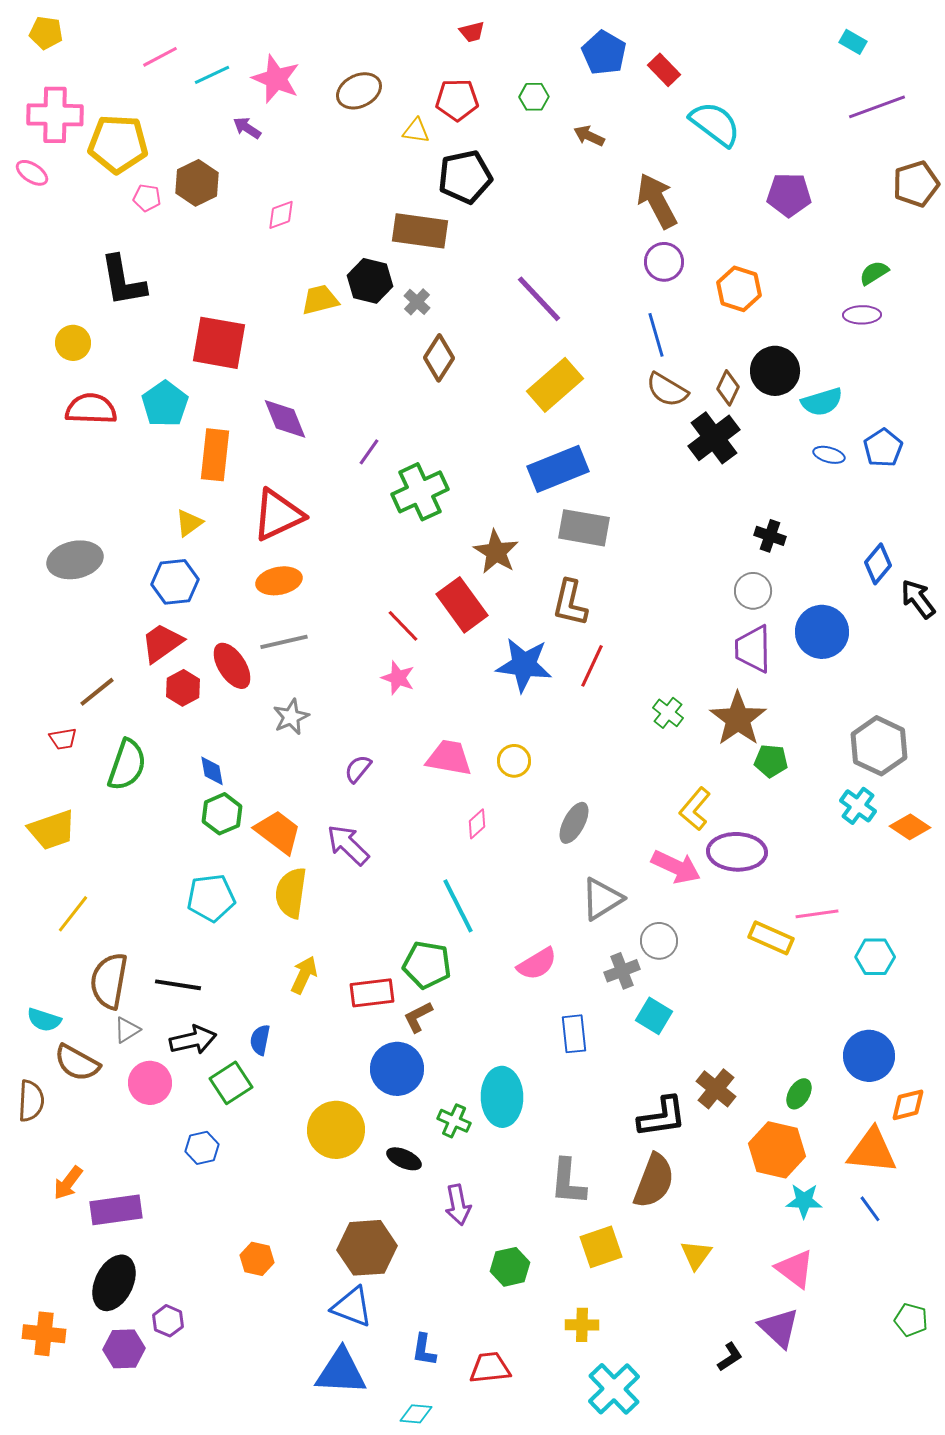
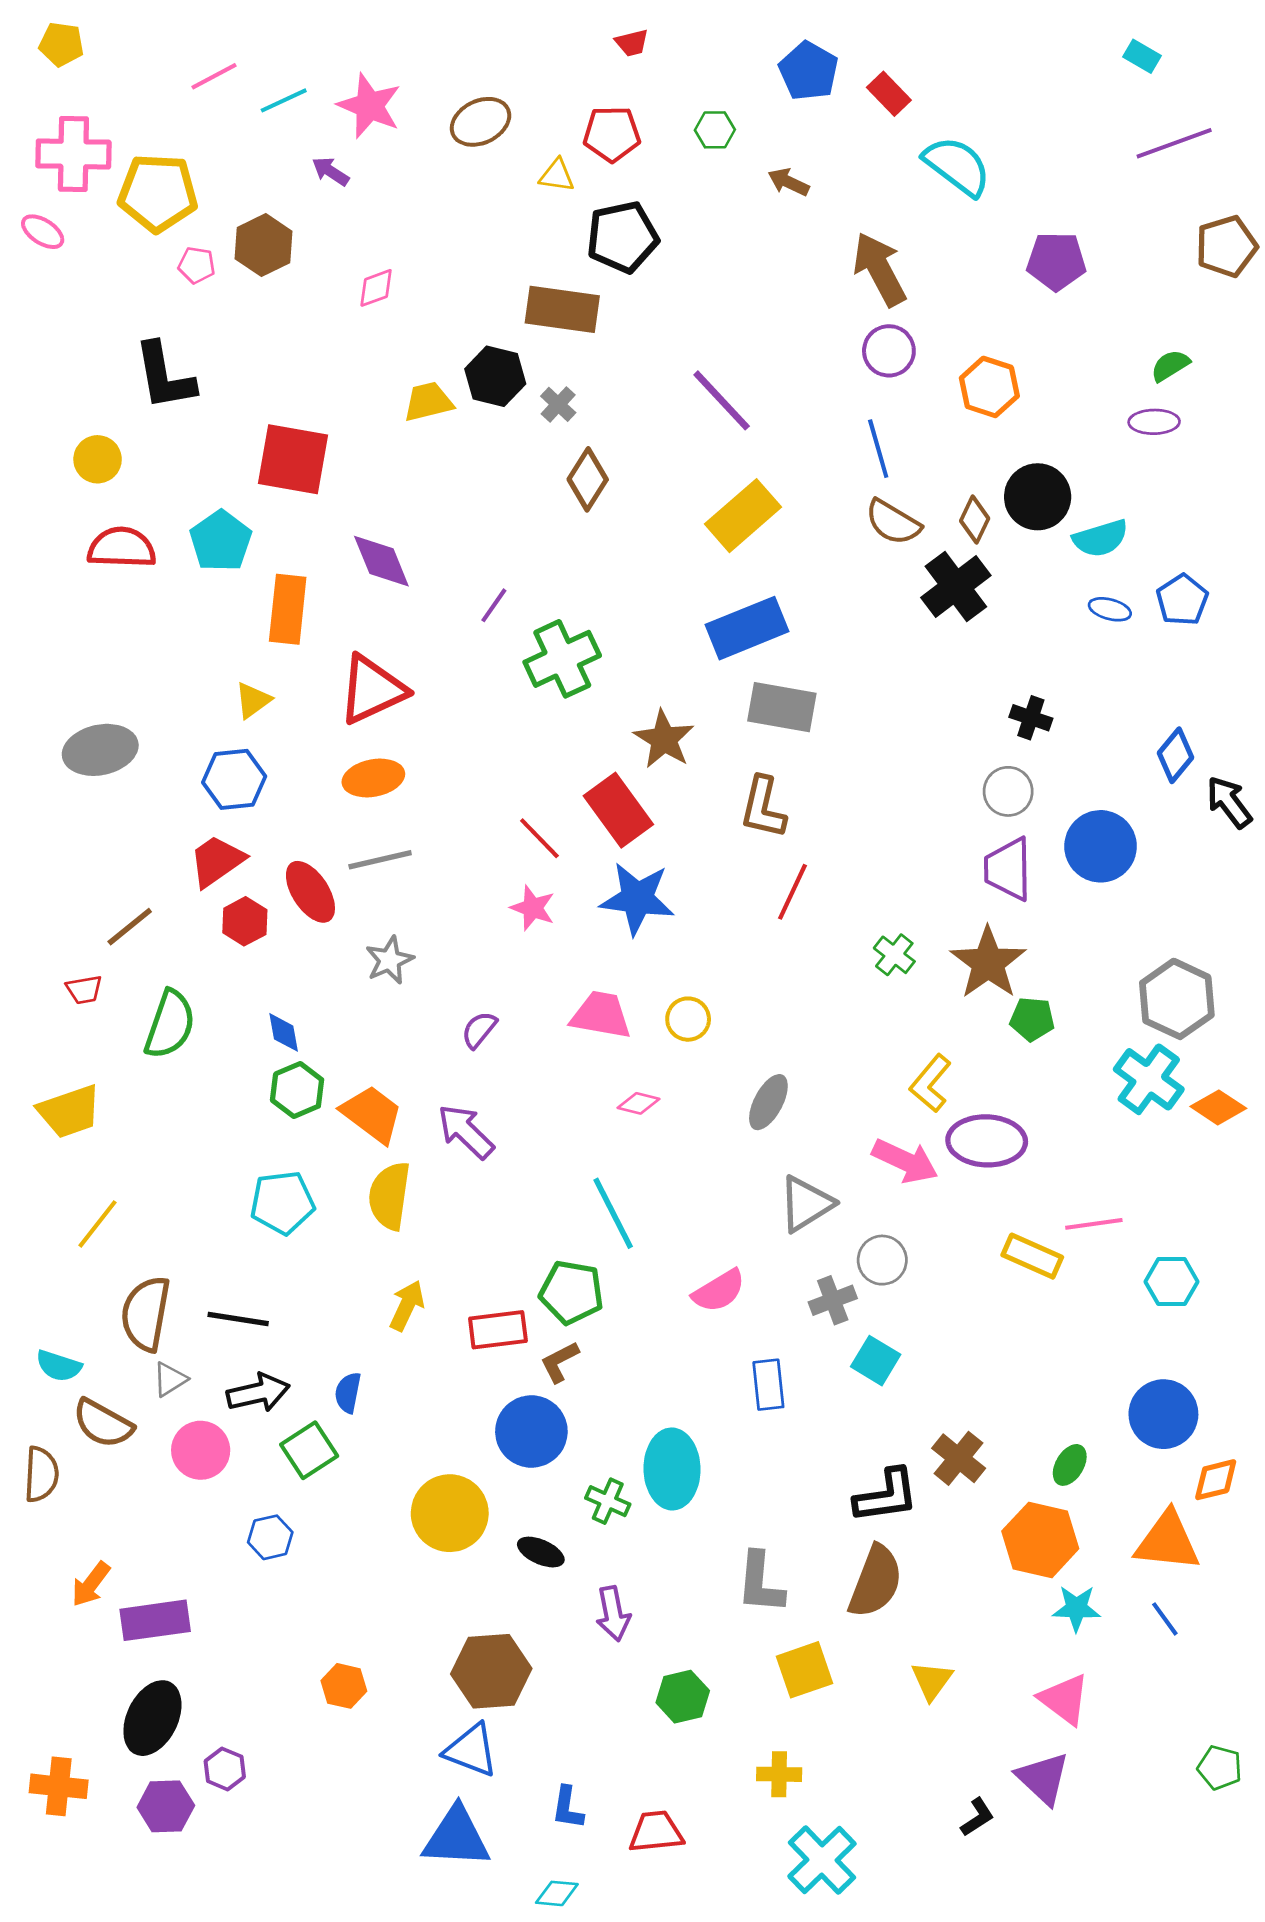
blue star: (524, 665) -> (637, 899), moved
cyan cross: (858, 806) -> (1149, 1079), size x1.4
pink diamond: (477, 824) -> (639, 1103), turned 56

